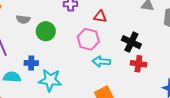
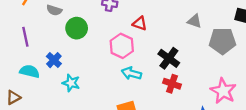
blue cross: (31, 63) -> (54, 60), turned 32
cyan star: (50, 80) -> (71, 83), size x0.7

